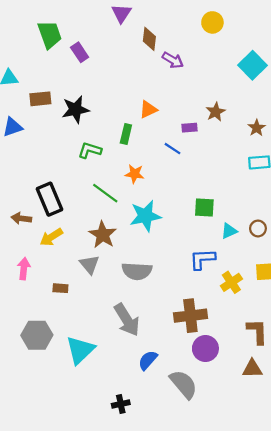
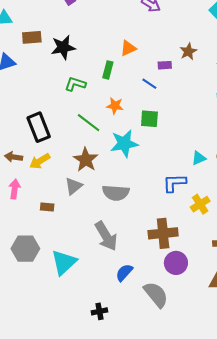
green square: (204, 208) -> (149, 119), moved
brown arrow: (21, 218) -> (14, 157), moved
gray triangle: (90, 264) -> (74, 186), turned 30

